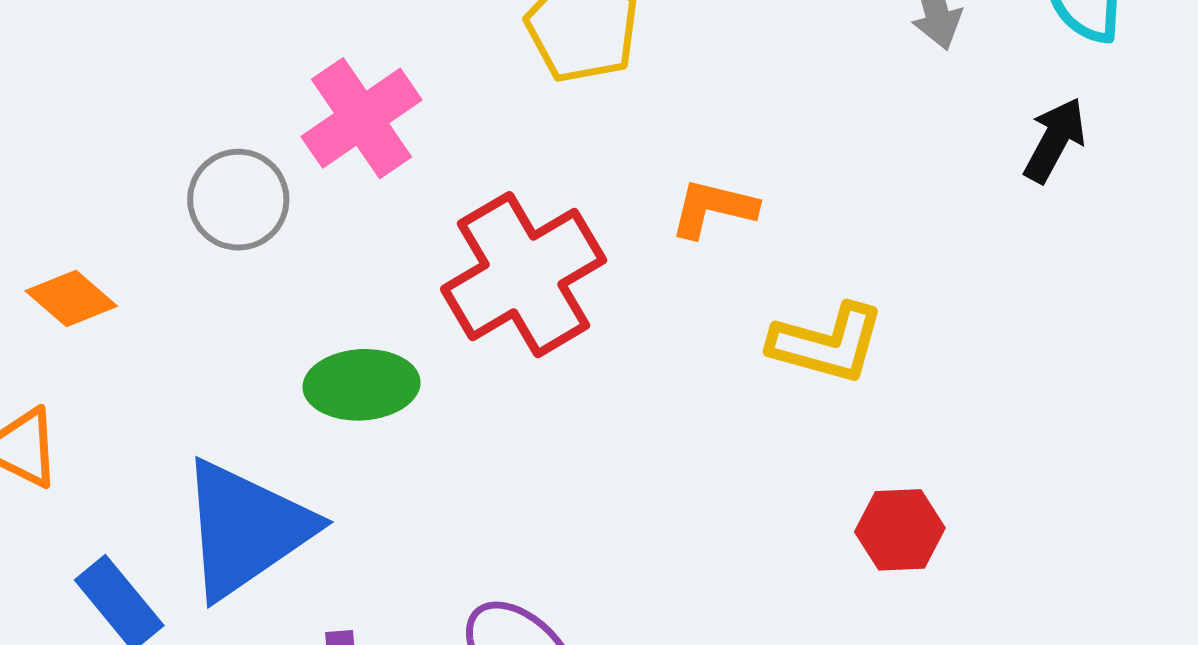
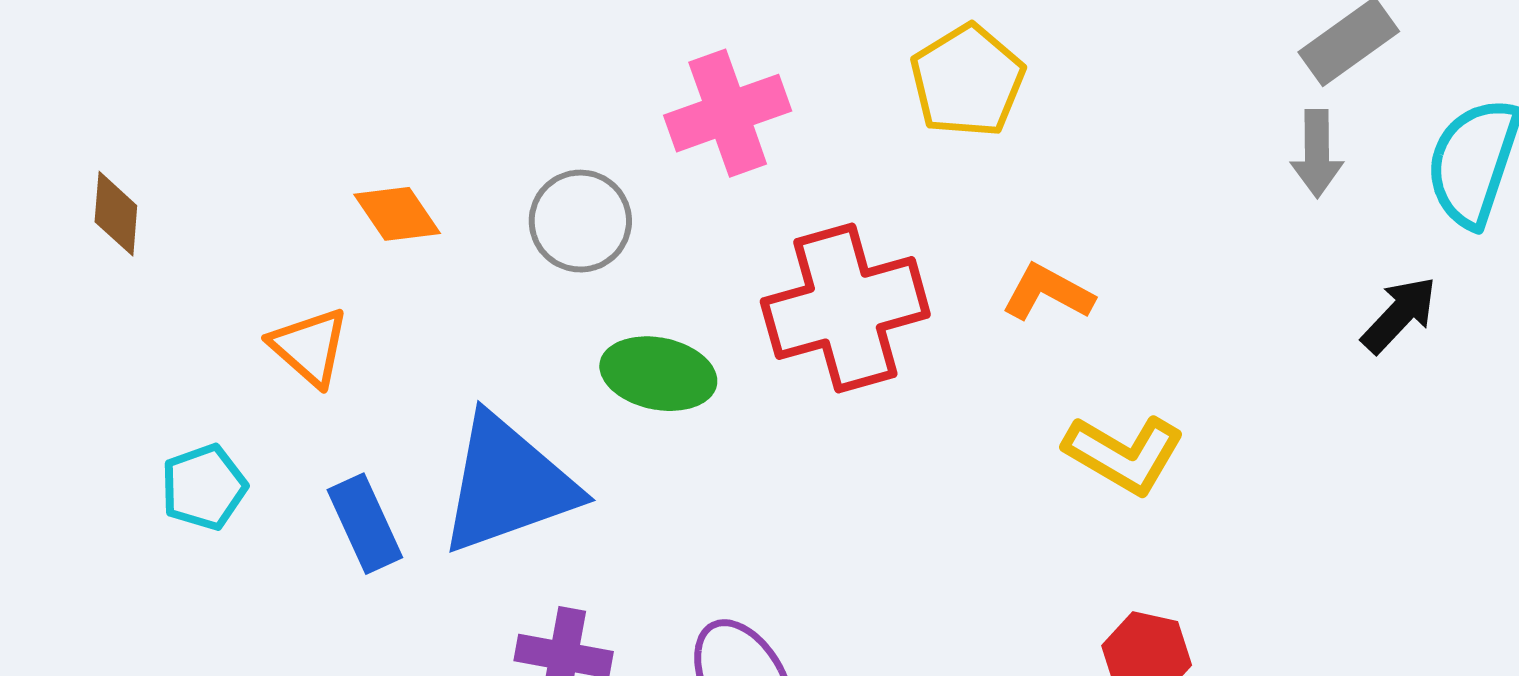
gray circle: (238, 200) -> (580, 221), moved

